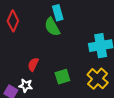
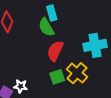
red semicircle: (33, 64) -> (55, 51), moved, size x1.5
yellow cross: (98, 79) -> (77, 73), moved

